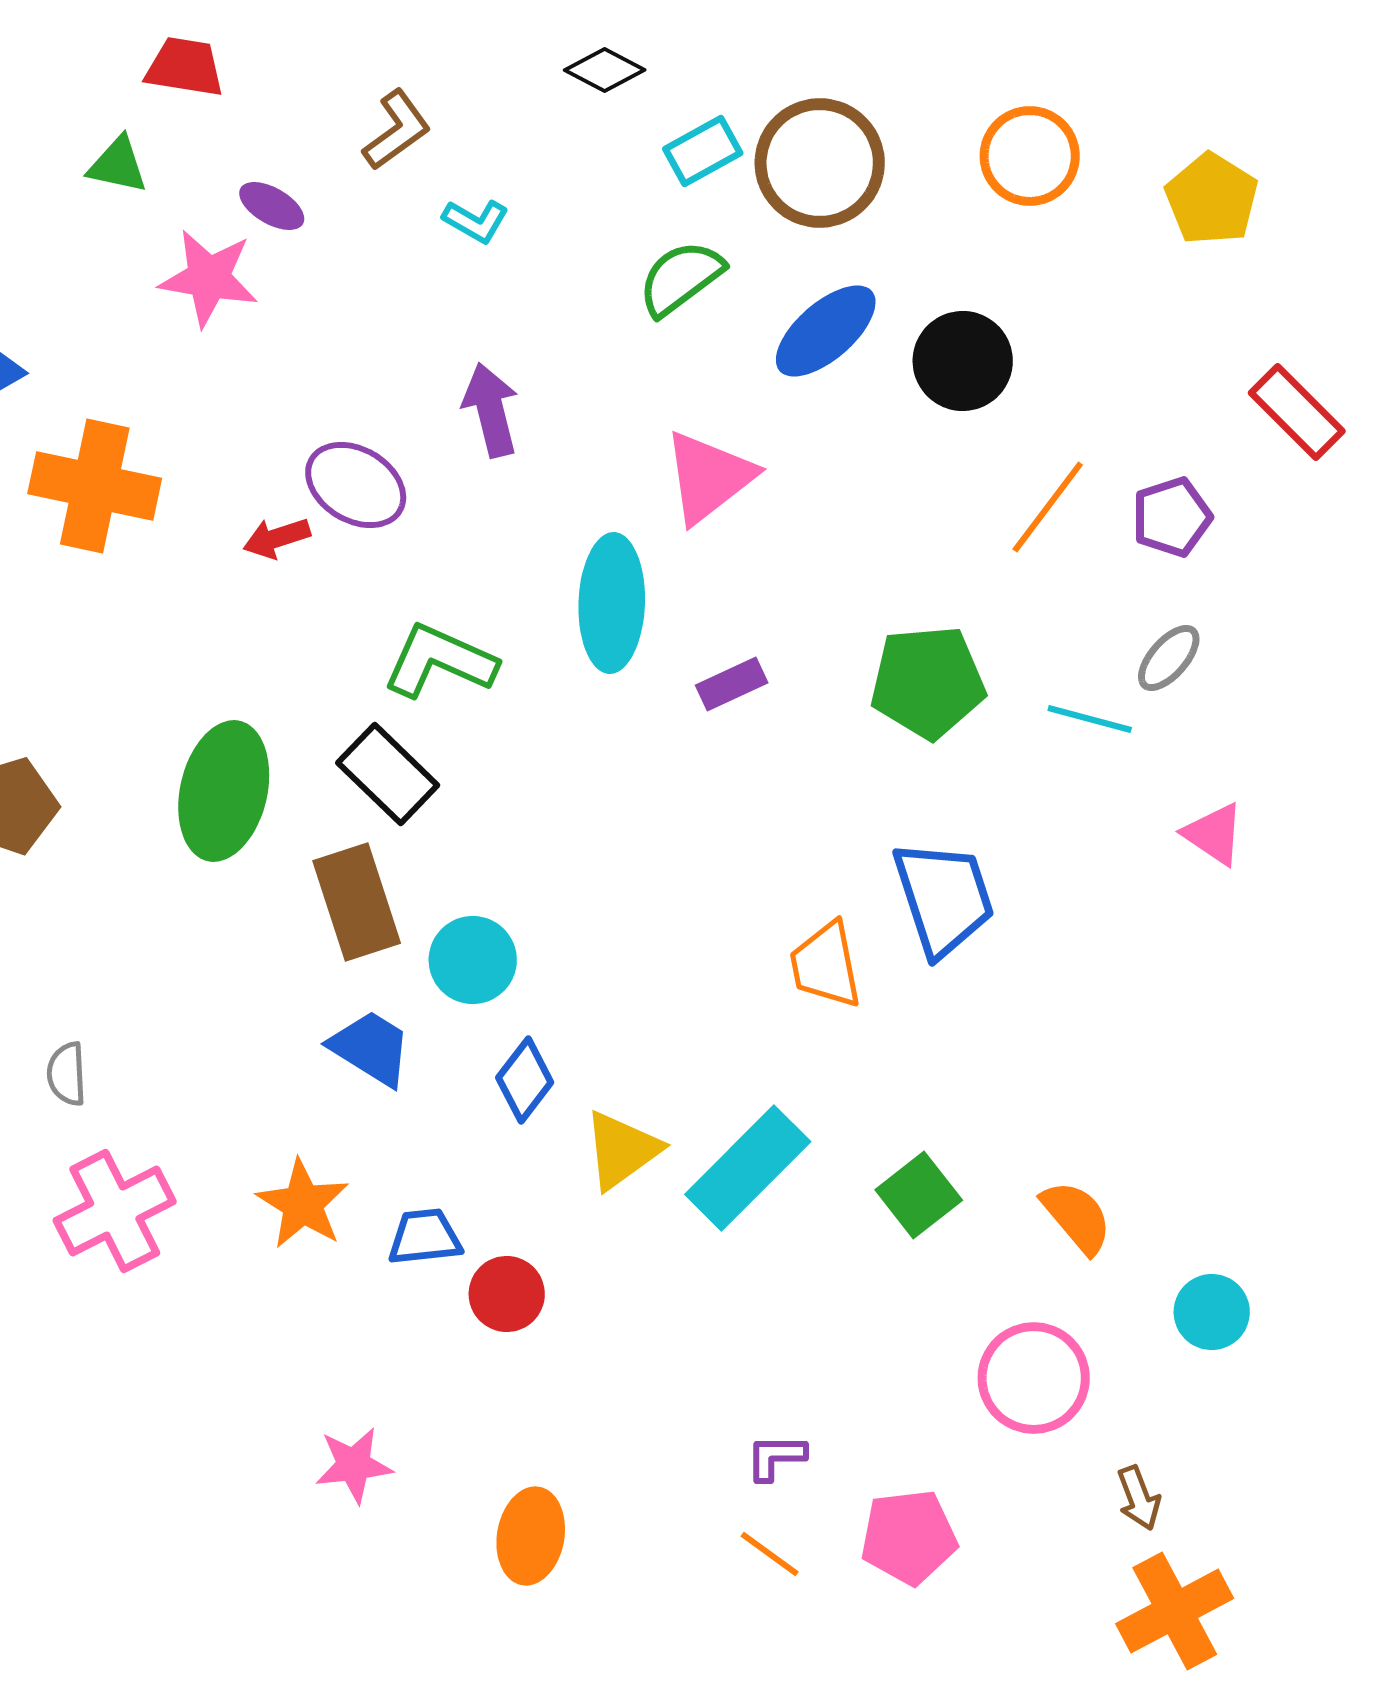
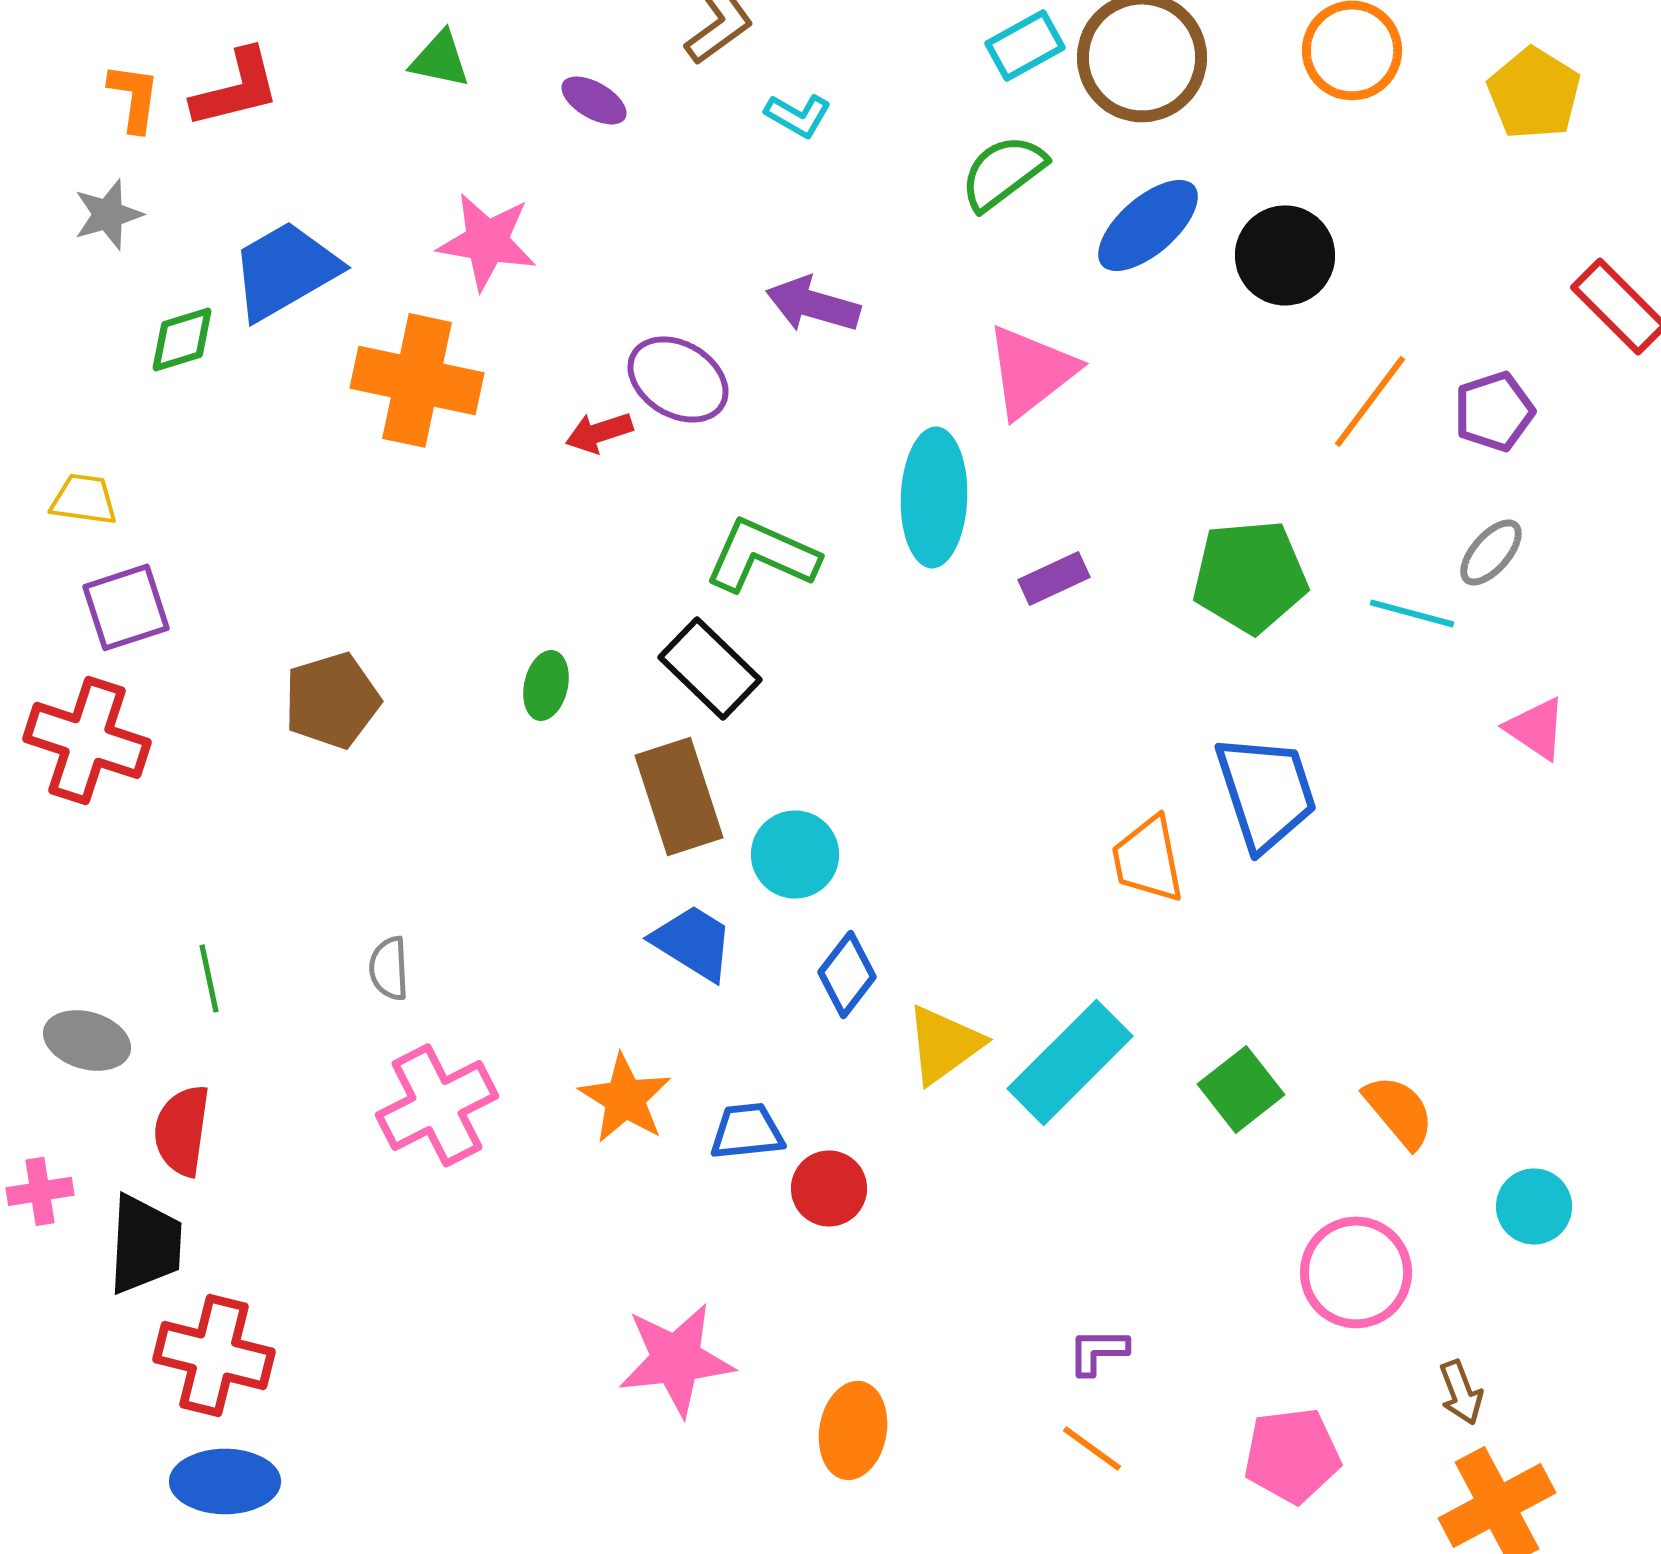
pink star: (209, 278) -> (487, 241), moved
purple arrow: (491, 410) -> (813, 304), turned -60
green ellipse: (224, 791) -> (546, 685), size x0.5
pink star: (354, 1465) -> (676, 1359), size x1.5
pink pentagon: (909, 1537) -> (1292, 1455), moved

